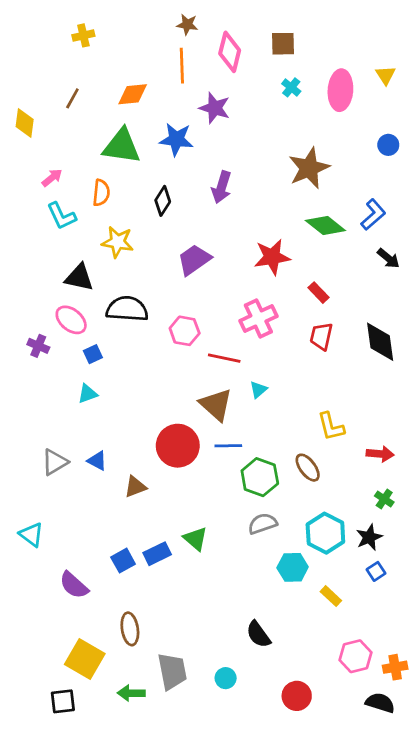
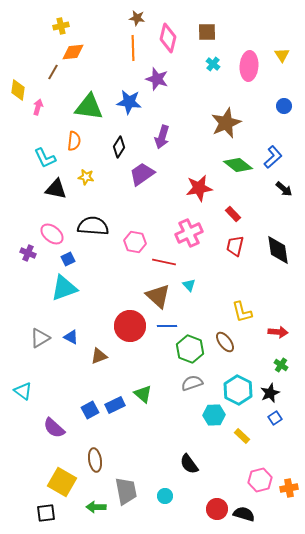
orange diamond: (133, 94) -> (73, 52), moved
pink arrow: (52, 178) -> (38, 107), moved, turned -35
yellow star: (118, 242) -> (86, 177), size x0.7
purple trapezoid: (194, 260) -> (142, 174), moved
black triangle: (79, 277) -> (56, 189), moved
cyan triangle: (258, 390) -> (189, 285), turned -32
cyan triangle: (87, 394) -> (64, 288), size x1.8
black semicircle: (380, 703) -> (244, 514), moved

